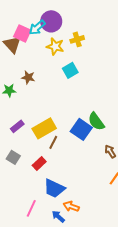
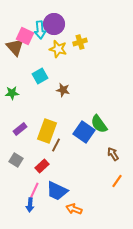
cyan arrow: (37, 27) -> (40, 30), turned -54
cyan square: (70, 70) -> (40, 76), moved
brown star: (28, 77) -> (63, 90), moved
yellow rectangle: (44, 128) -> (47, 131), turned -40
pink line: (31, 208) -> (34, 191), moved
blue arrow: (58, 216) -> (30, 205), moved, turned -128

